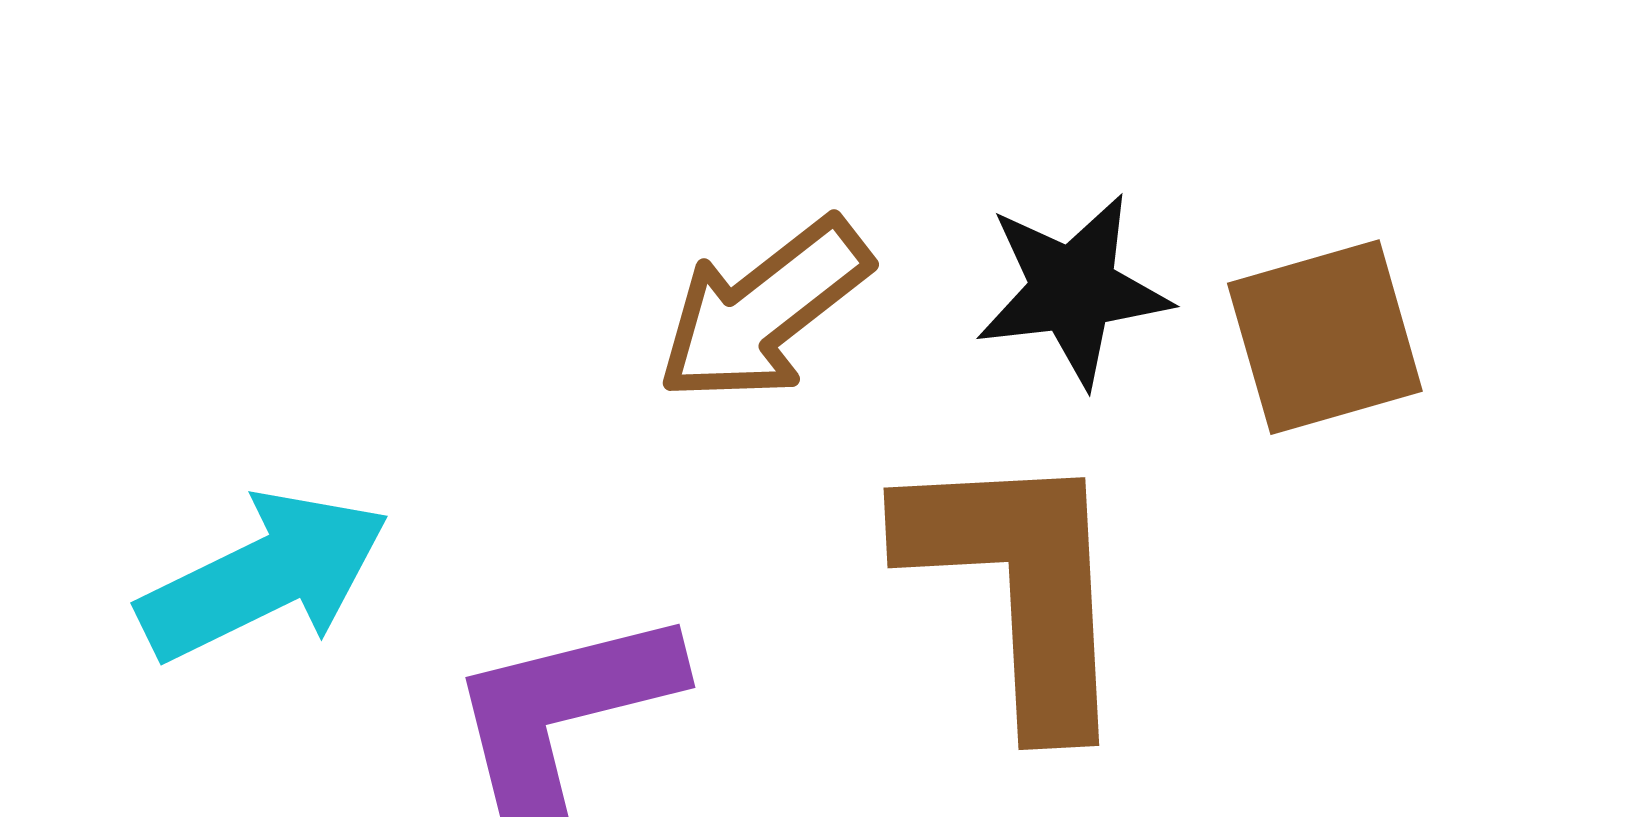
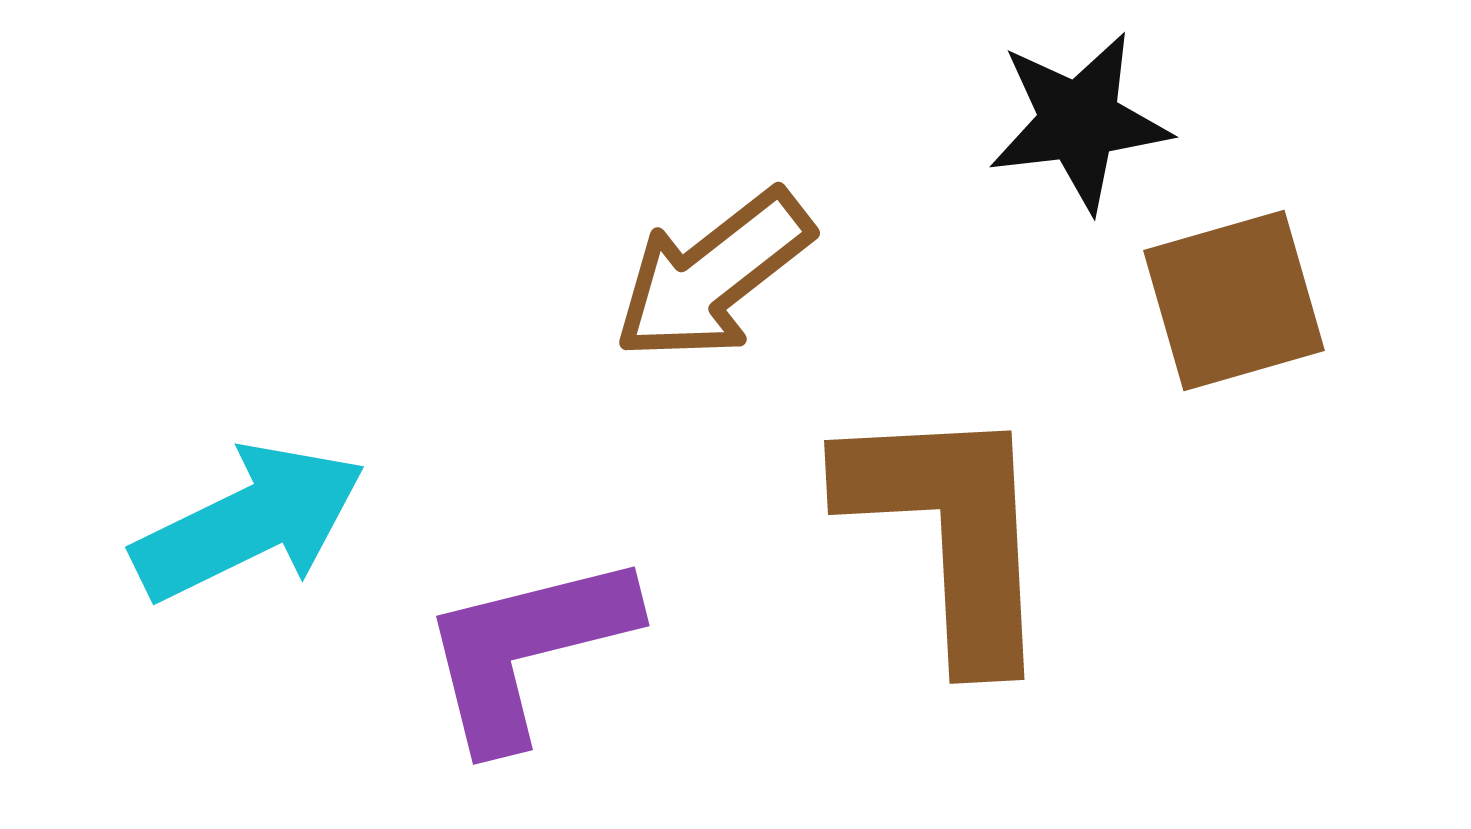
black star: (1073, 290) -> (1079, 122), moved

